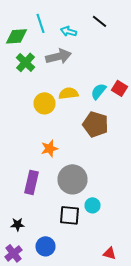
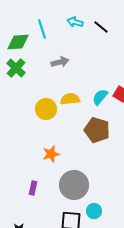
cyan arrow: (68, 31) -> (75, 22), moved
gray arrow: (58, 56) -> (60, 62), size x0.7
green cross: (26, 62) -> (16, 68), moved
purple rectangle: (32, 182) -> (33, 188), size x0.6

